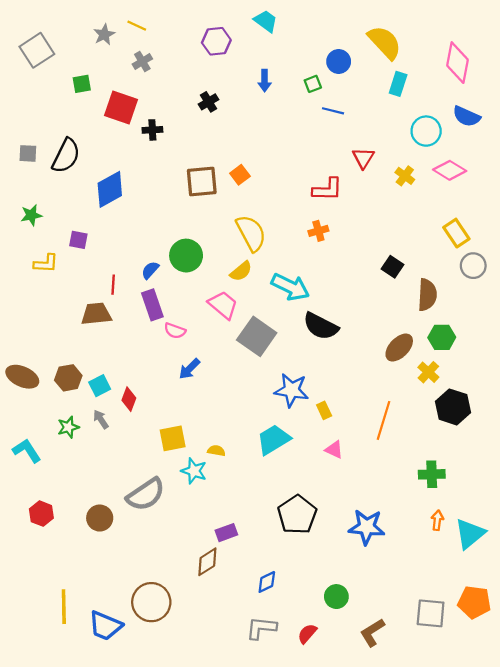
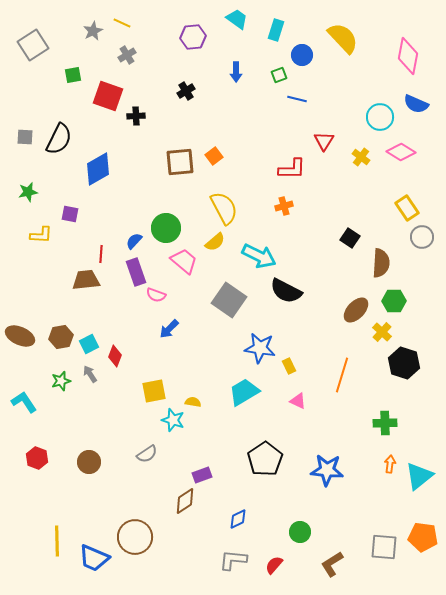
cyan rectangle: (398, 84) -> (276, 30), moved
pink trapezoid: (223, 305) -> (184, 261), moved
gray semicircle: (146, 494) -> (147, 454), moved, size x0.6

